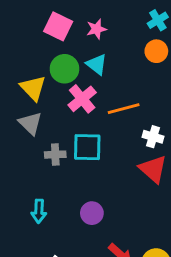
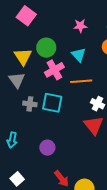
pink square: (58, 26) -> (26, 16), moved
pink star: (96, 29) -> (80, 26), moved
cyan triangle: (97, 64) -> (79, 55), moved

